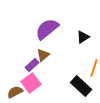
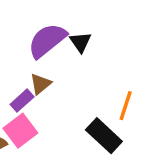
black triangle: (83, 37) -> (81, 42), moved, turned -32

